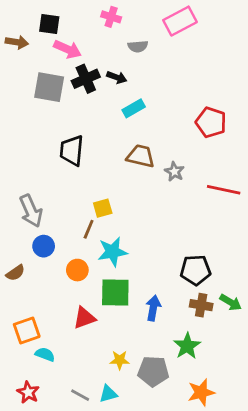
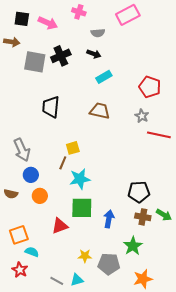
black square: (49, 24) -> (22, 19), moved
brown arrow: (17, 42) -> (12, 42), moved
pink arrow: (68, 49) -> (48, 23), moved
black arrow: (117, 77) -> (94, 54), moved
cyan rectangle: (134, 108) -> (104, 77), moved
gray star: (174, 172) -> (142, 116), moved
orange circle: (77, 270) -> (40, 196), moved
brown semicircle: (15, 273) -> (11, 194), turned 48
red star: (28, 392) -> (20, 270), moved

